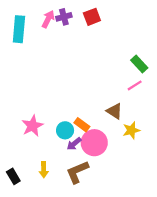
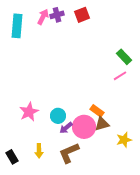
brown triangle: (114, 111) -> (102, 124), moved, turned -49
orange rectangle: (82, 125) -> (97, 111), moved
yellow star: (131, 130) -> (124, 140), moved

